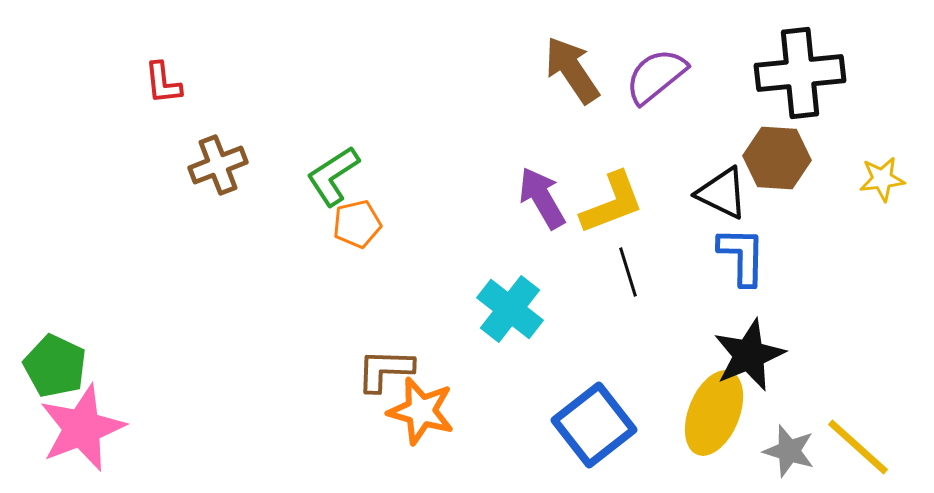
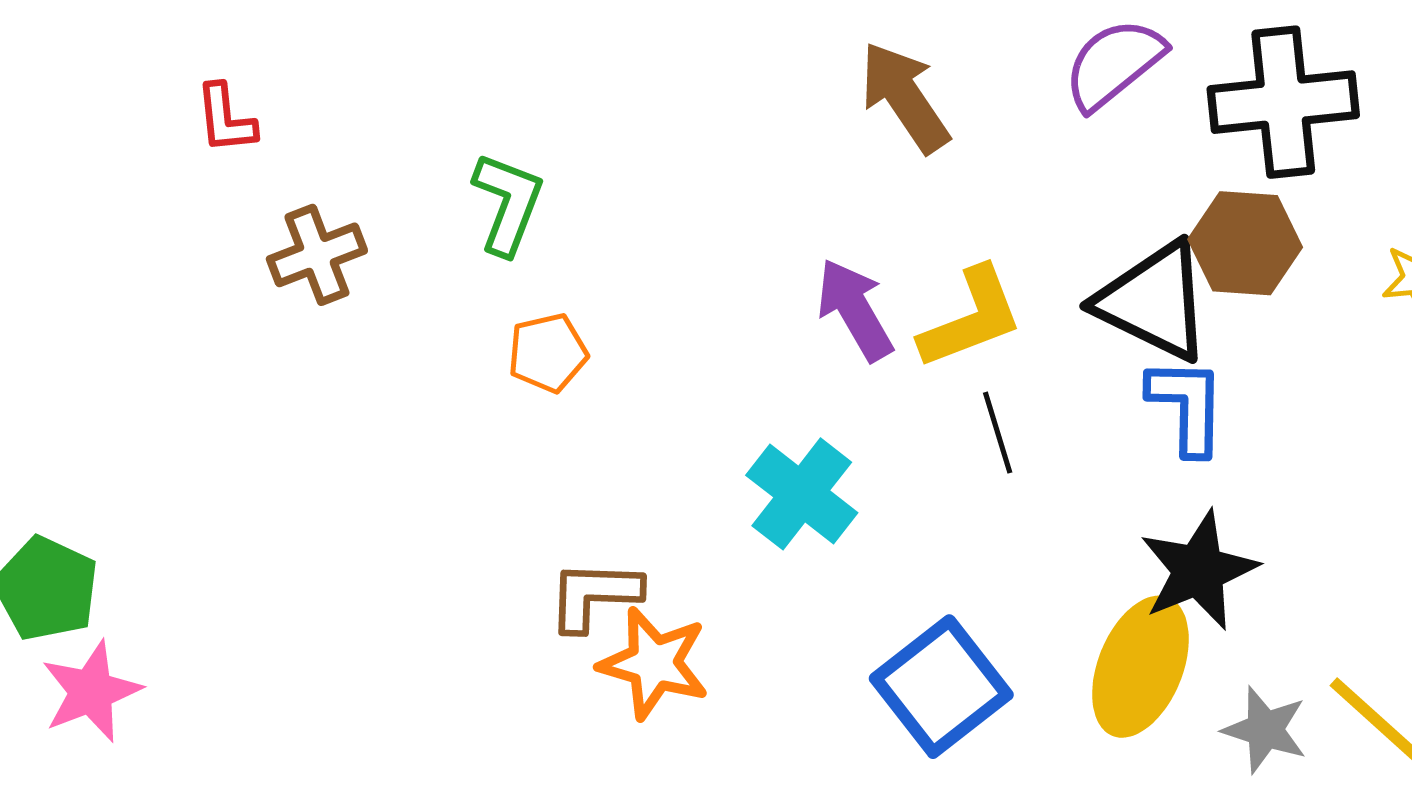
purple semicircle: (656, 76) -> (1114, 64), moved
green L-shape: (333, 176) -> (508, 203), moved, turned 144
black triangle: (722, 193) -> (1154, 301), size x1.4
pink star: (82, 428) -> (91, 692), size x0.7

